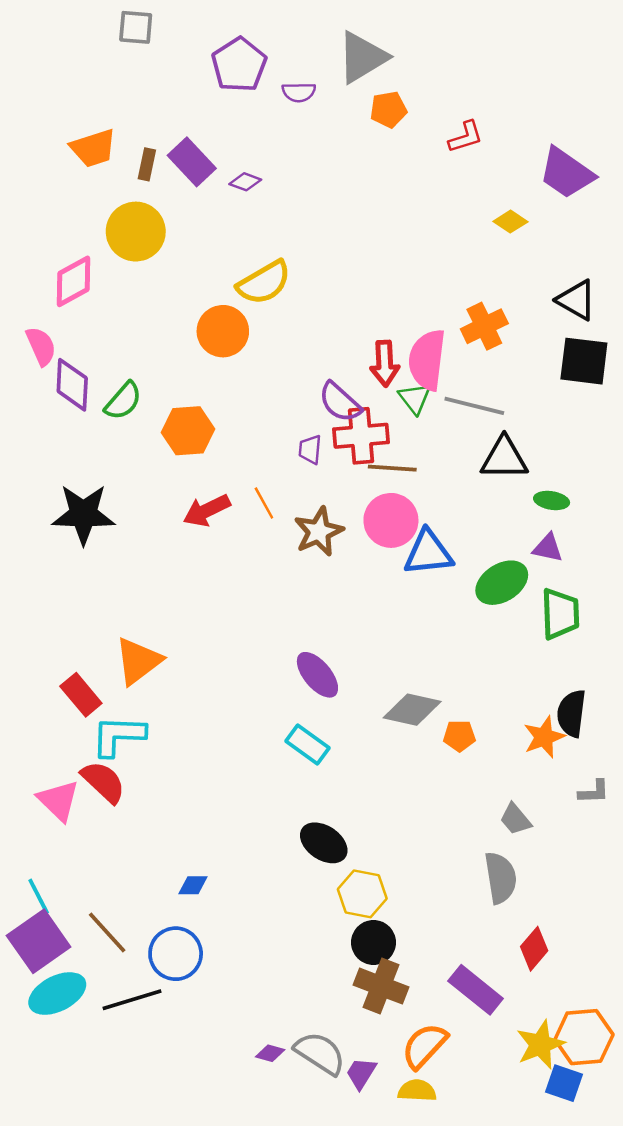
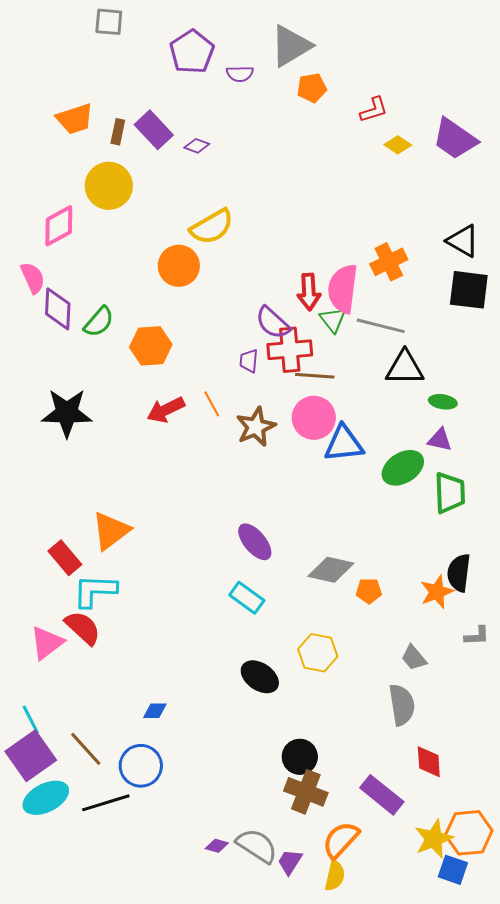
yellow diamond: (510, 222) -> (398, 145), moved
pink triangle: (59, 801) -> (47, 643), turned 39
yellow hexagon: (362, 894) -> (318, 653), moved
red diamond: (534, 949) -> (429, 762), turned -44
yellow semicircle: (417, 1091) -> (335, 876), turned 100

